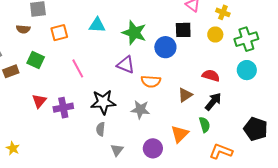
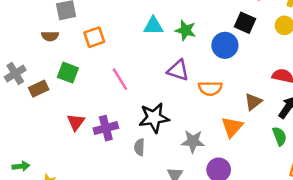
cyan triangle: (97, 25) -> (153, 26), moved
black square: (183, 30) -> (245, 23), turned 30
green star: (134, 33) -> (186, 30), size x0.7
gray star: (140, 110) -> (193, 141), moved
gray semicircle: (101, 129) -> (139, 147), moved
orange triangle: (180, 134) -> (232, 127), moved

